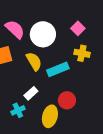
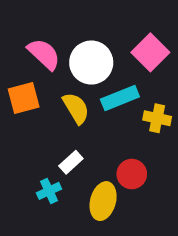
pink square: (78, 28) -> (150, 52), size x1.5
yellow cross: (82, 53) -> (157, 118), moved
cyan rectangle: (58, 69) -> (120, 98), moved

